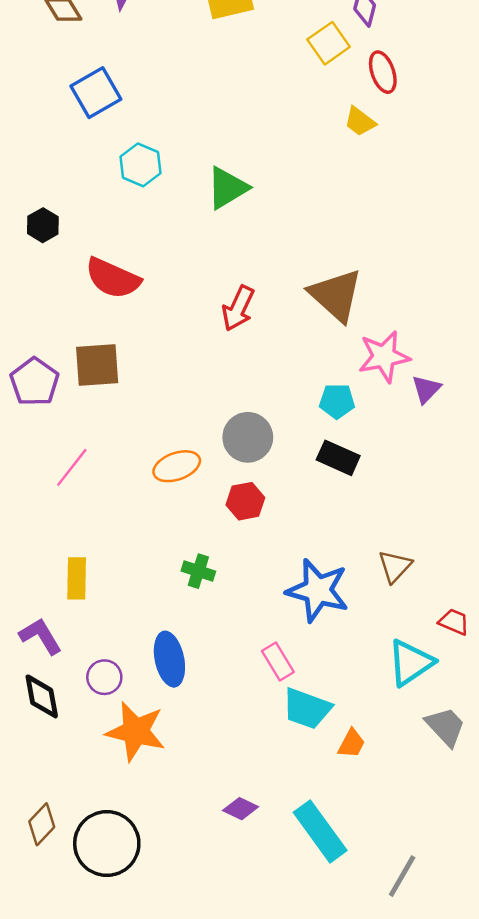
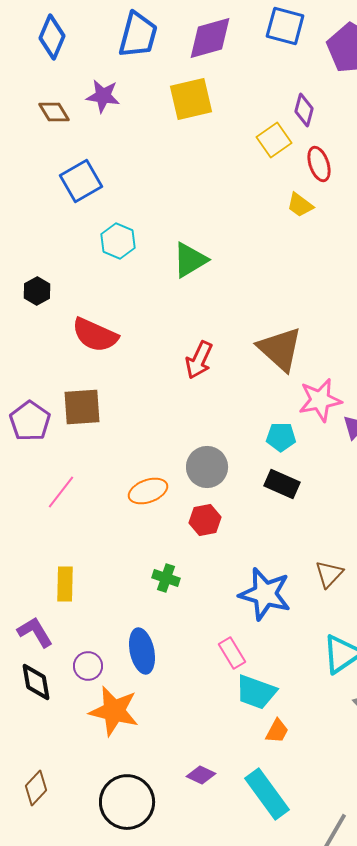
orange trapezoid: (351, 743) -> (277, 731), moved
black circle: (107, 843) -> (127, 802), moved

